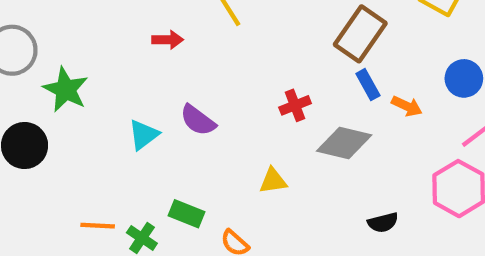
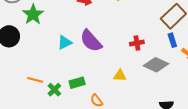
purple semicircle: (198, 120) -> (91, 41), size x1.4
green rectangle: (187, 214) -> (77, 83), turned -49

